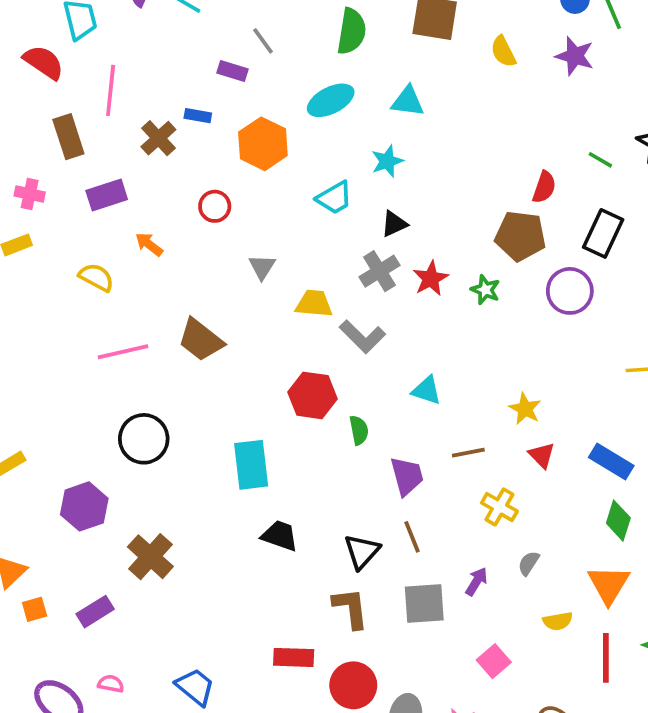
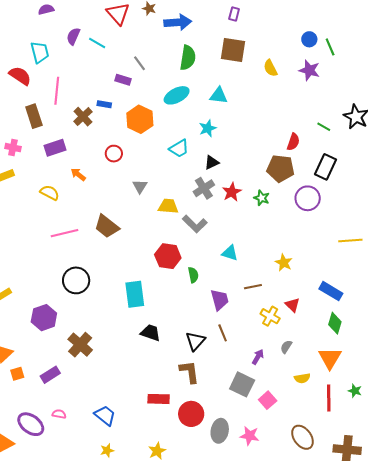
red triangle: (542, 455) -> (292, 305), moved
gray square: (424, 603) -> (242, 384), moved, turned 30

